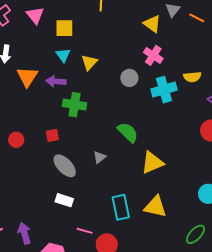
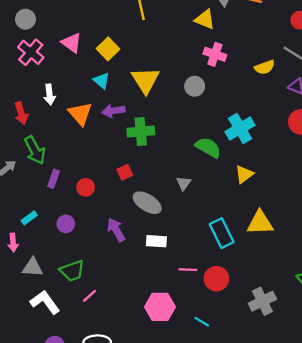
yellow square: (64, 28) -> (108, 49), turned -30
cyan triangle: (63, 55) -> (102, 81), moved
yellow triangle: (89, 62) -> (145, 80), size x1.5
cyan cross: (164, 90) -> (240, 128), moved
yellow triangle: (152, 163) -> (244, 174), size x0.7
purple arrow: (24, 233) -> (116, 230), moved

